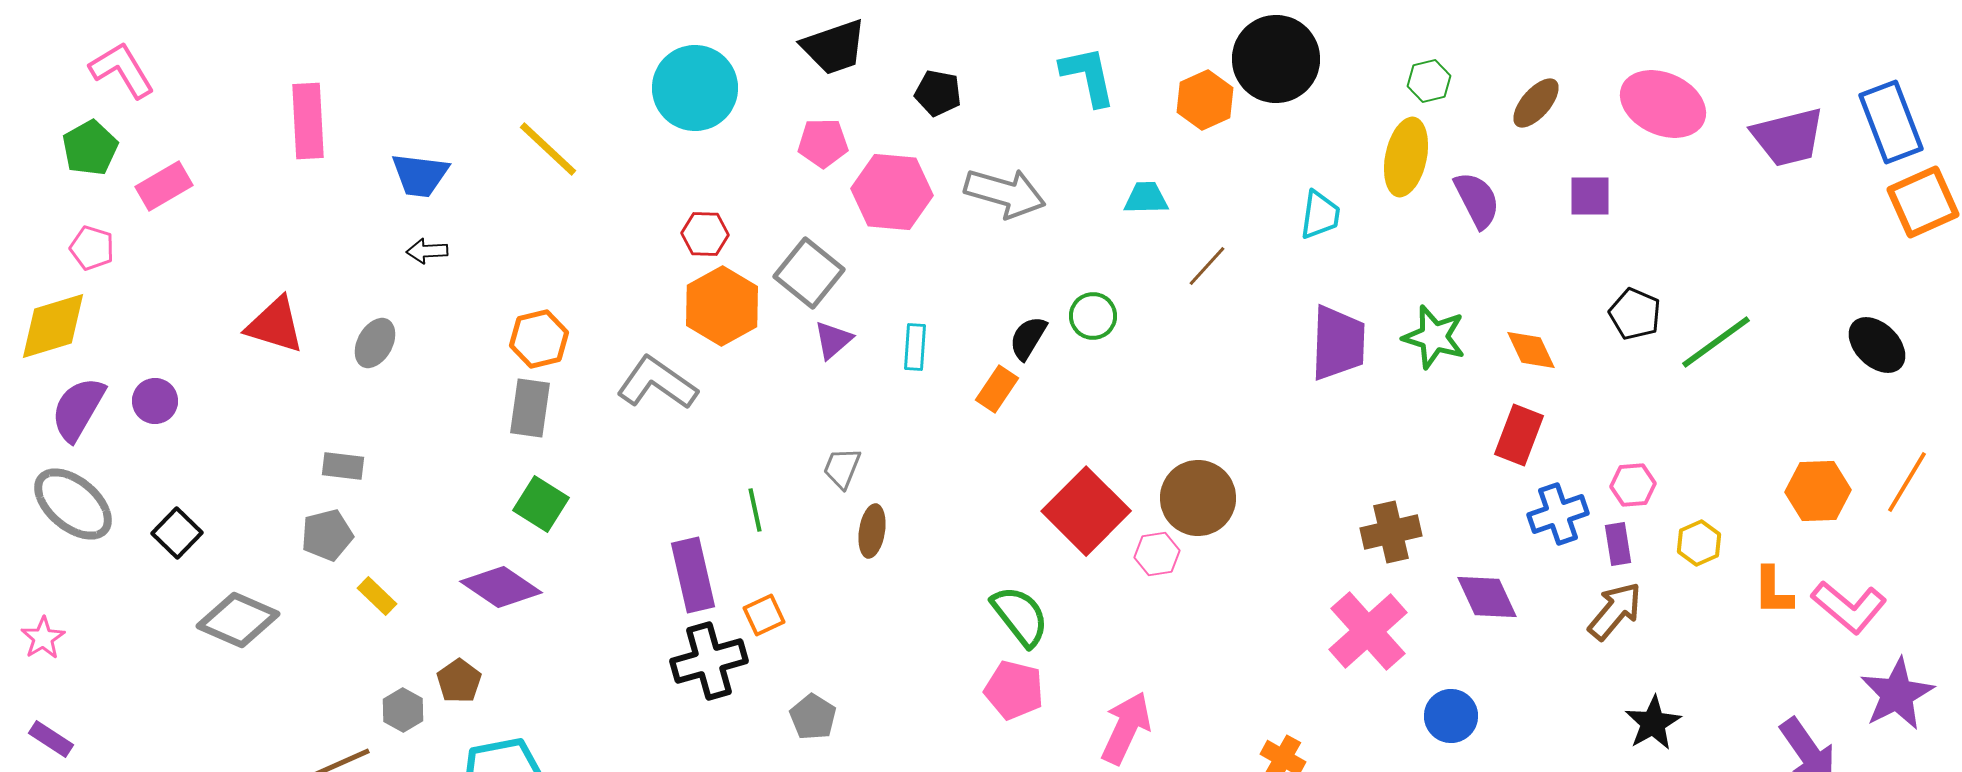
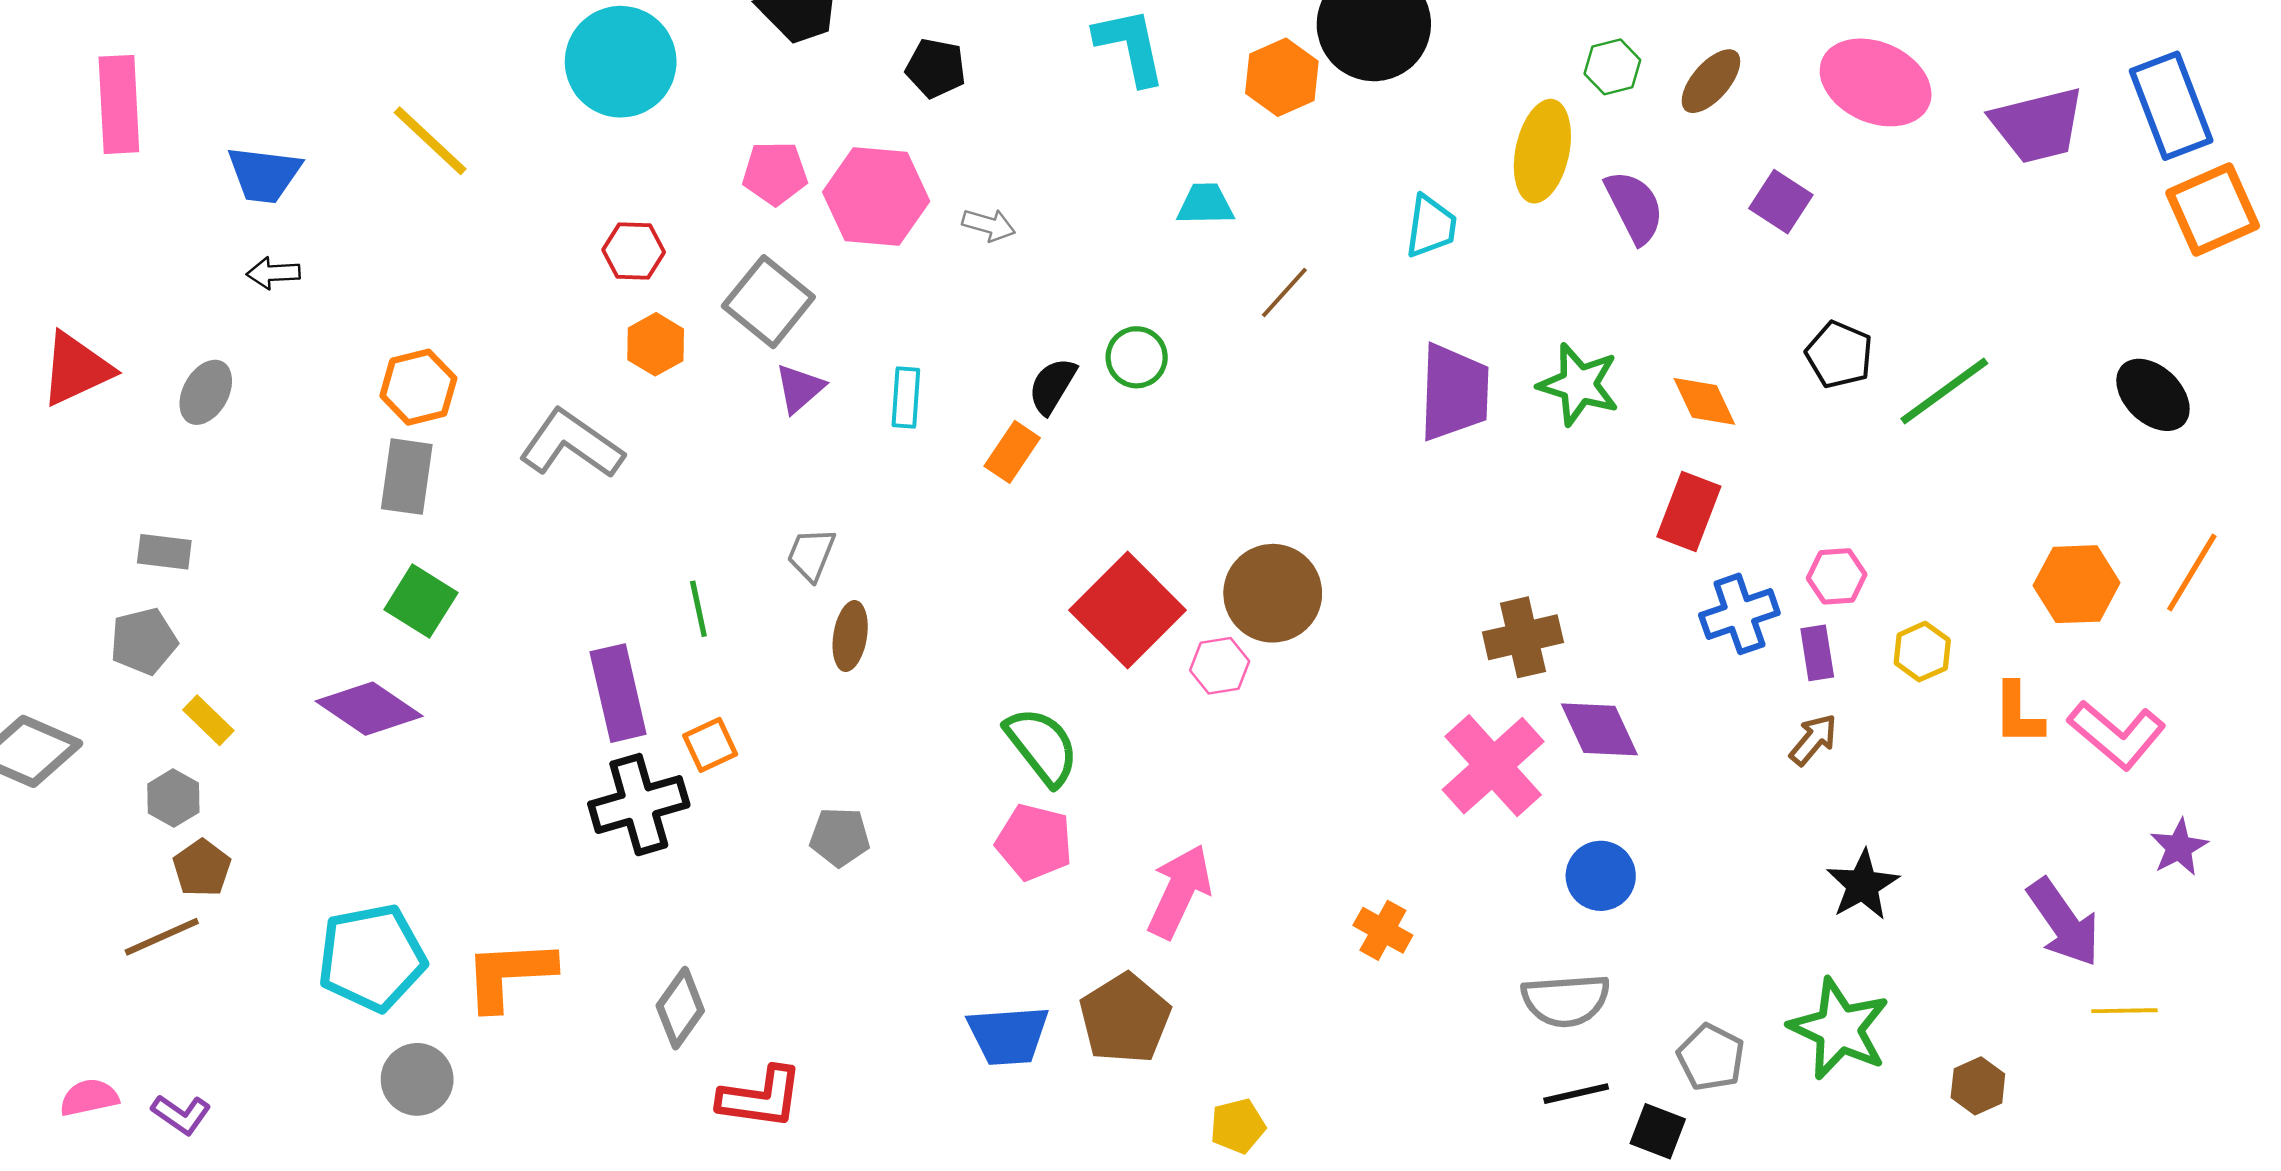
green hexagon: (1429, 81) -> (1612, 67), moved
pink pentagon: (823, 143) -> (775, 173), moved
gray arrow: (1005, 193) -> (989, 225), moved, size x0.5
purple square: (1590, 196) -> (1781, 202), turned 33
orange hexagon: (722, 306) -> (656, 344), size x0.6
red triangle: (275, 325) -> (76, 369), turned -42
purple diamond: (1487, 597) -> (1599, 729), moved
brown arrow: (1615, 611) -> (1813, 740), size x0.7
brown pentagon: (459, 681) -> (202, 868), moved
purple star: (1897, 694) -> (2179, 847), size x0.6
gray hexagon: (403, 710) -> (173, 798), moved
gray pentagon: (813, 717) -> (840, 837), moved, turned -30

